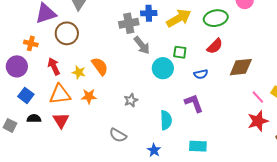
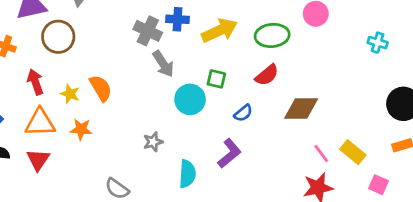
gray cross: (129, 23) -> (148, 31), turned 30
blue semicircle: (201, 74) -> (243, 113), turned -32
gray star: (131, 100) -> (153, 142), moved
purple L-shape: (194, 103) -> (229, 153), turned 65

